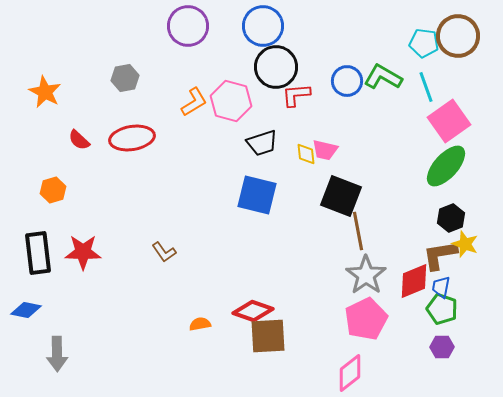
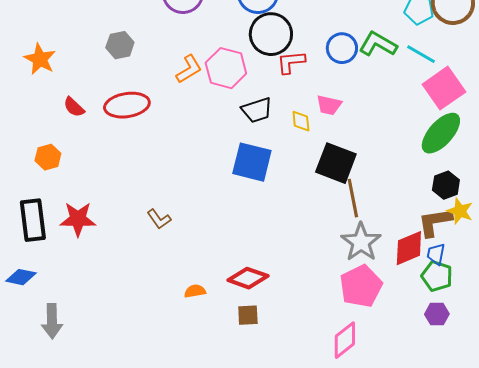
cyan line: (426, 87) -> (421, 54), turned -40
pink trapezoid: (325, 150) -> (329, 105), moved
brown square: (268, 336) -> (248, 315), moved, size x0.6

